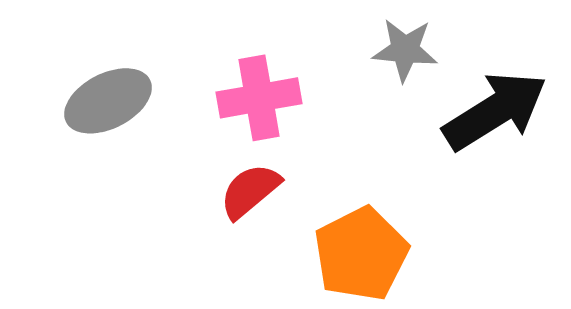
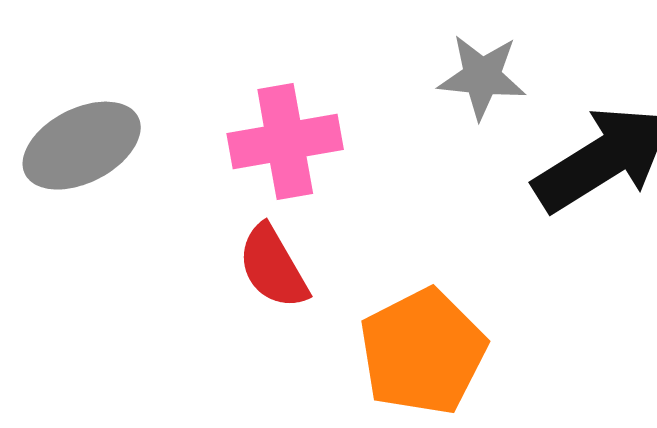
red semicircle: (250, 191) -> (273, 267), turned -80

